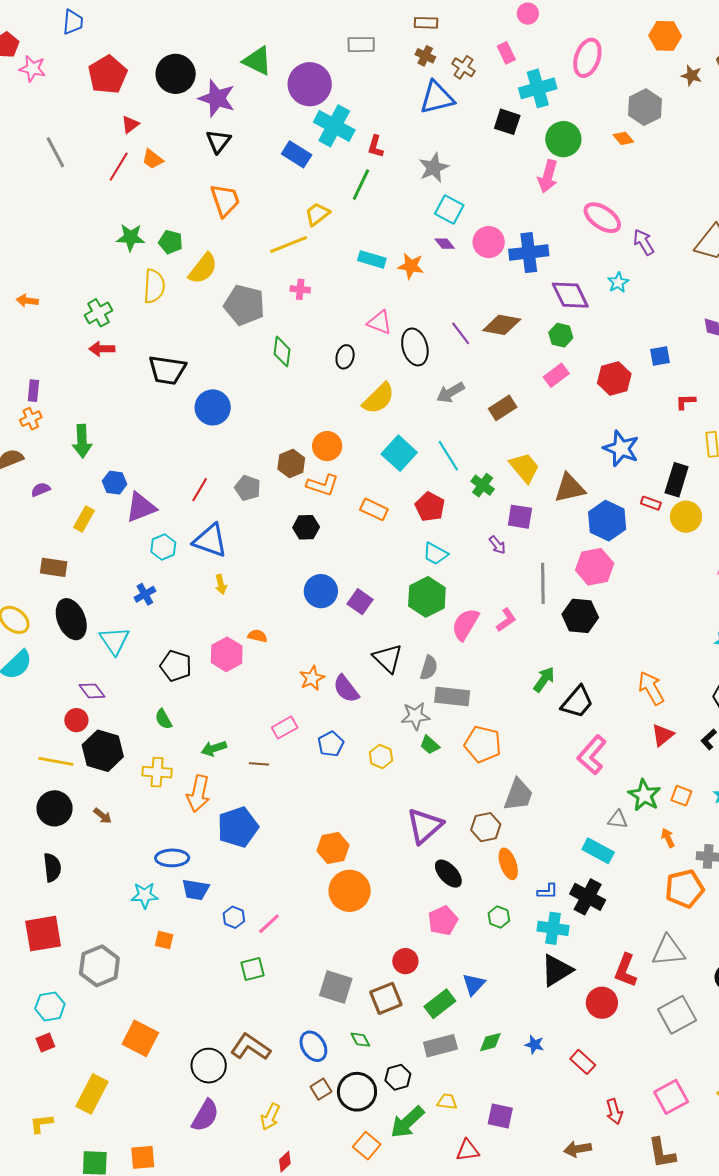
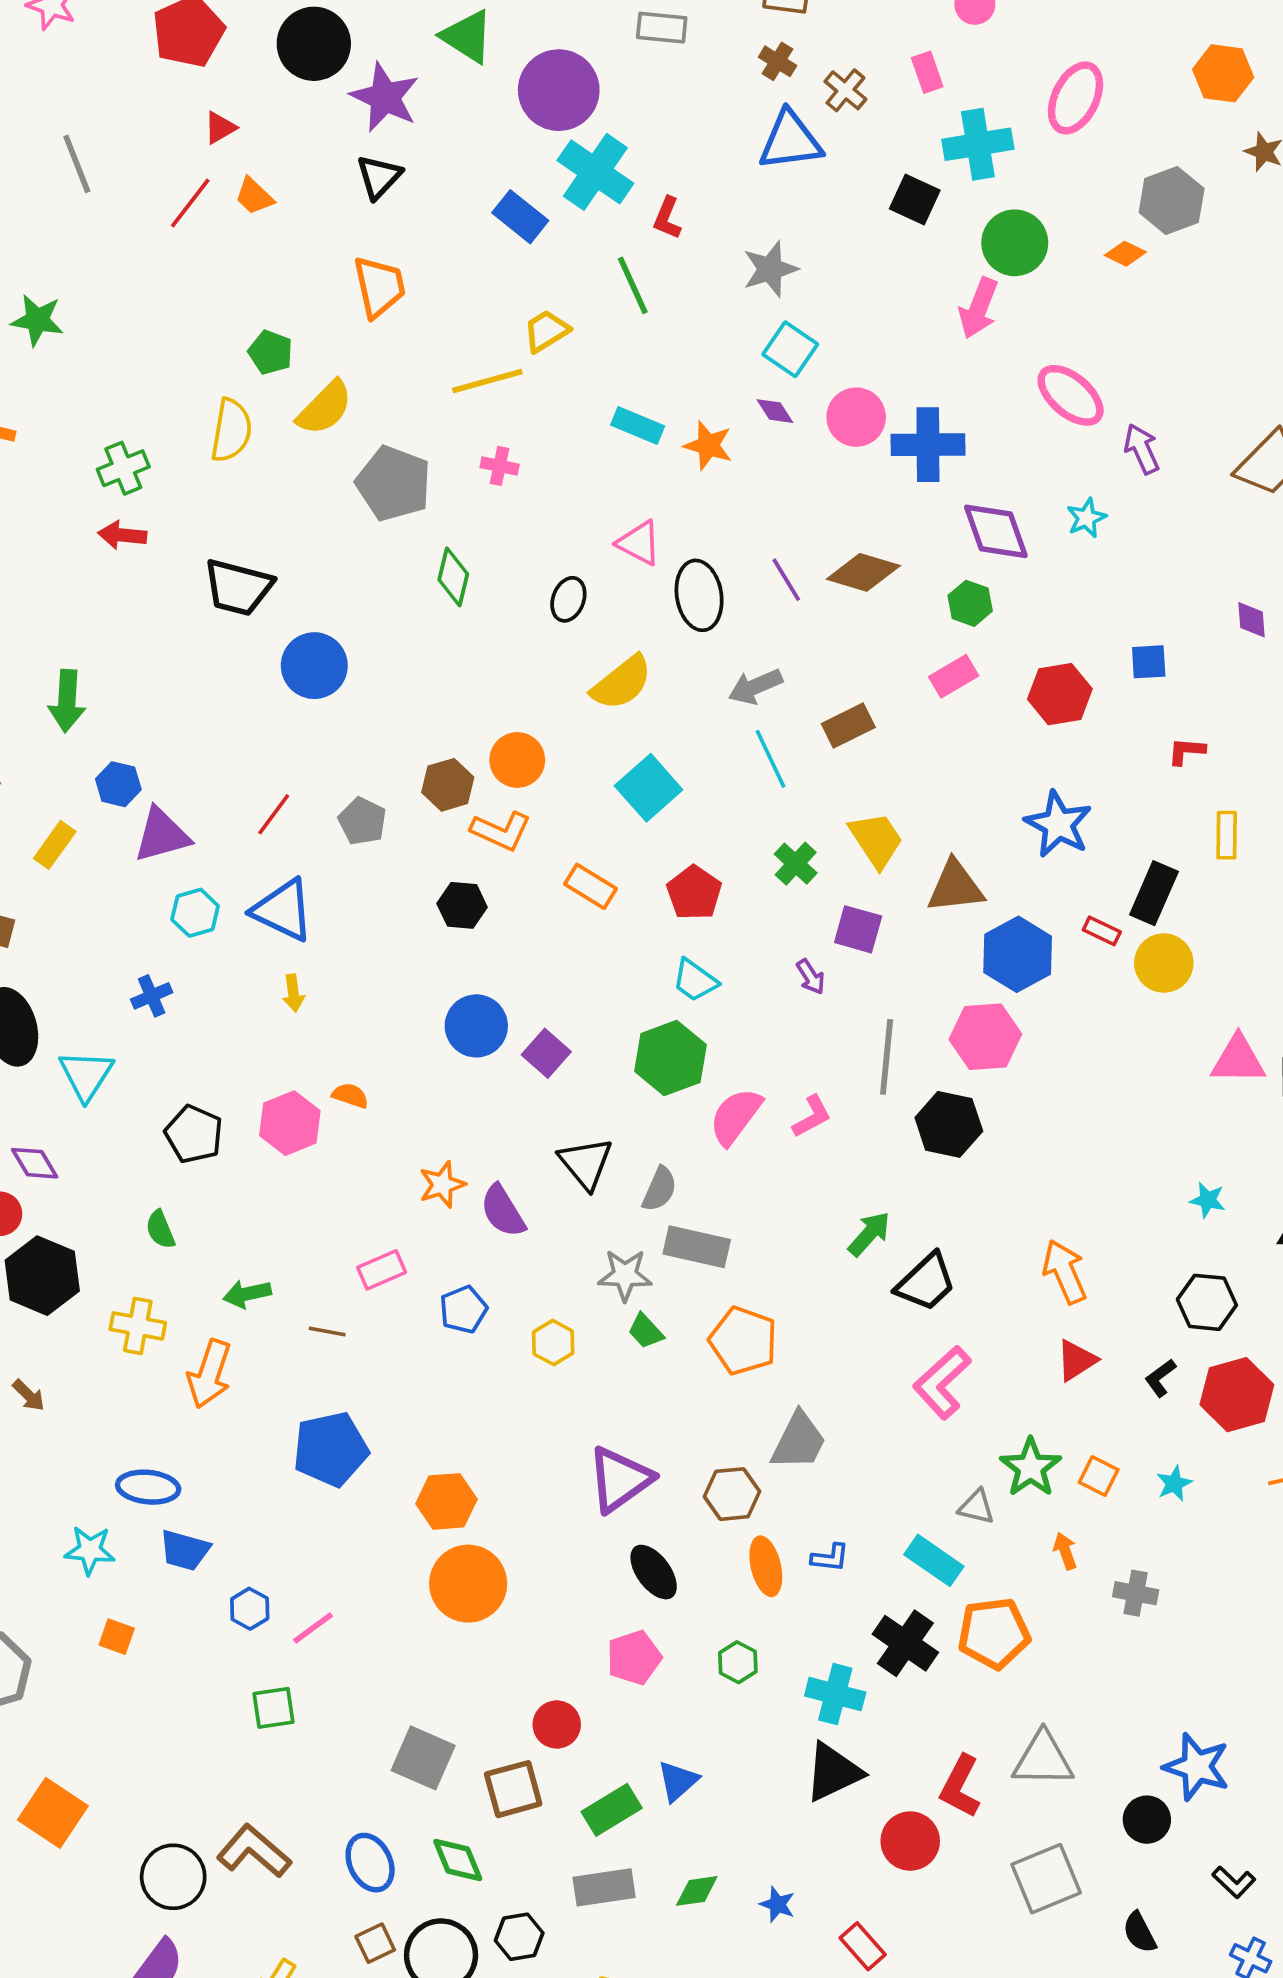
orange diamond: (623, 138) -> (1125, 254), turned -30
green line: (361, 185) -> (633, 285), turned -56
green star: (131, 237) -> (37, 320), moved
cyan line: (448, 456) -> (771, 759), moved
blue pentagon: (238, 827) -> (331, 1449), moved
orange pentagon: (685, 889) -> (994, 1633), moved
blue L-shape: (548, 891) -> (830, 1558), moved
green diamond: (360, 1040) -> (458, 1860), size x1.4

